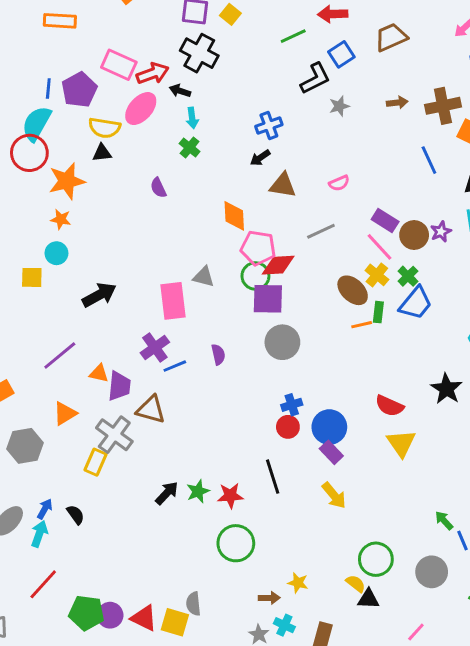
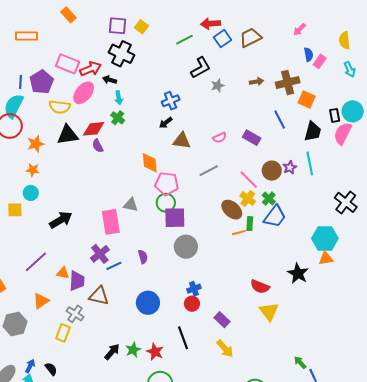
blue square: (341, 54) -> (223, 39), moved
black triangle: (102, 153) -> (68, 135), moved, size x1.6
orange star: (67, 181) -> (36, 144), size x0.7
purple rectangle: (385, 220) -> (252, 138), moved
red diamond: (278, 265) -> (94, 129), moved
blue circle: (329, 427) -> (148, 303), moved
gray cross: (114, 435) -> (75, 314), size x0.7
red star: (230, 496) -> (155, 352), turned 30

